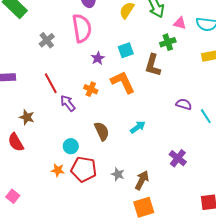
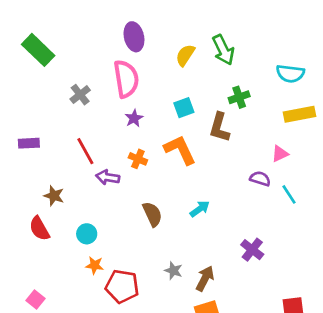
pink triangle: (180, 23) -> (280, 154), moved, turned -40
purple star: (98, 58) -> (134, 118), moved
purple arrow: (68, 103) -> (108, 177), turned -42
cyan circle: (71, 146) -> (87, 234), moved
red pentagon: (84, 169) -> (122, 286), moved

